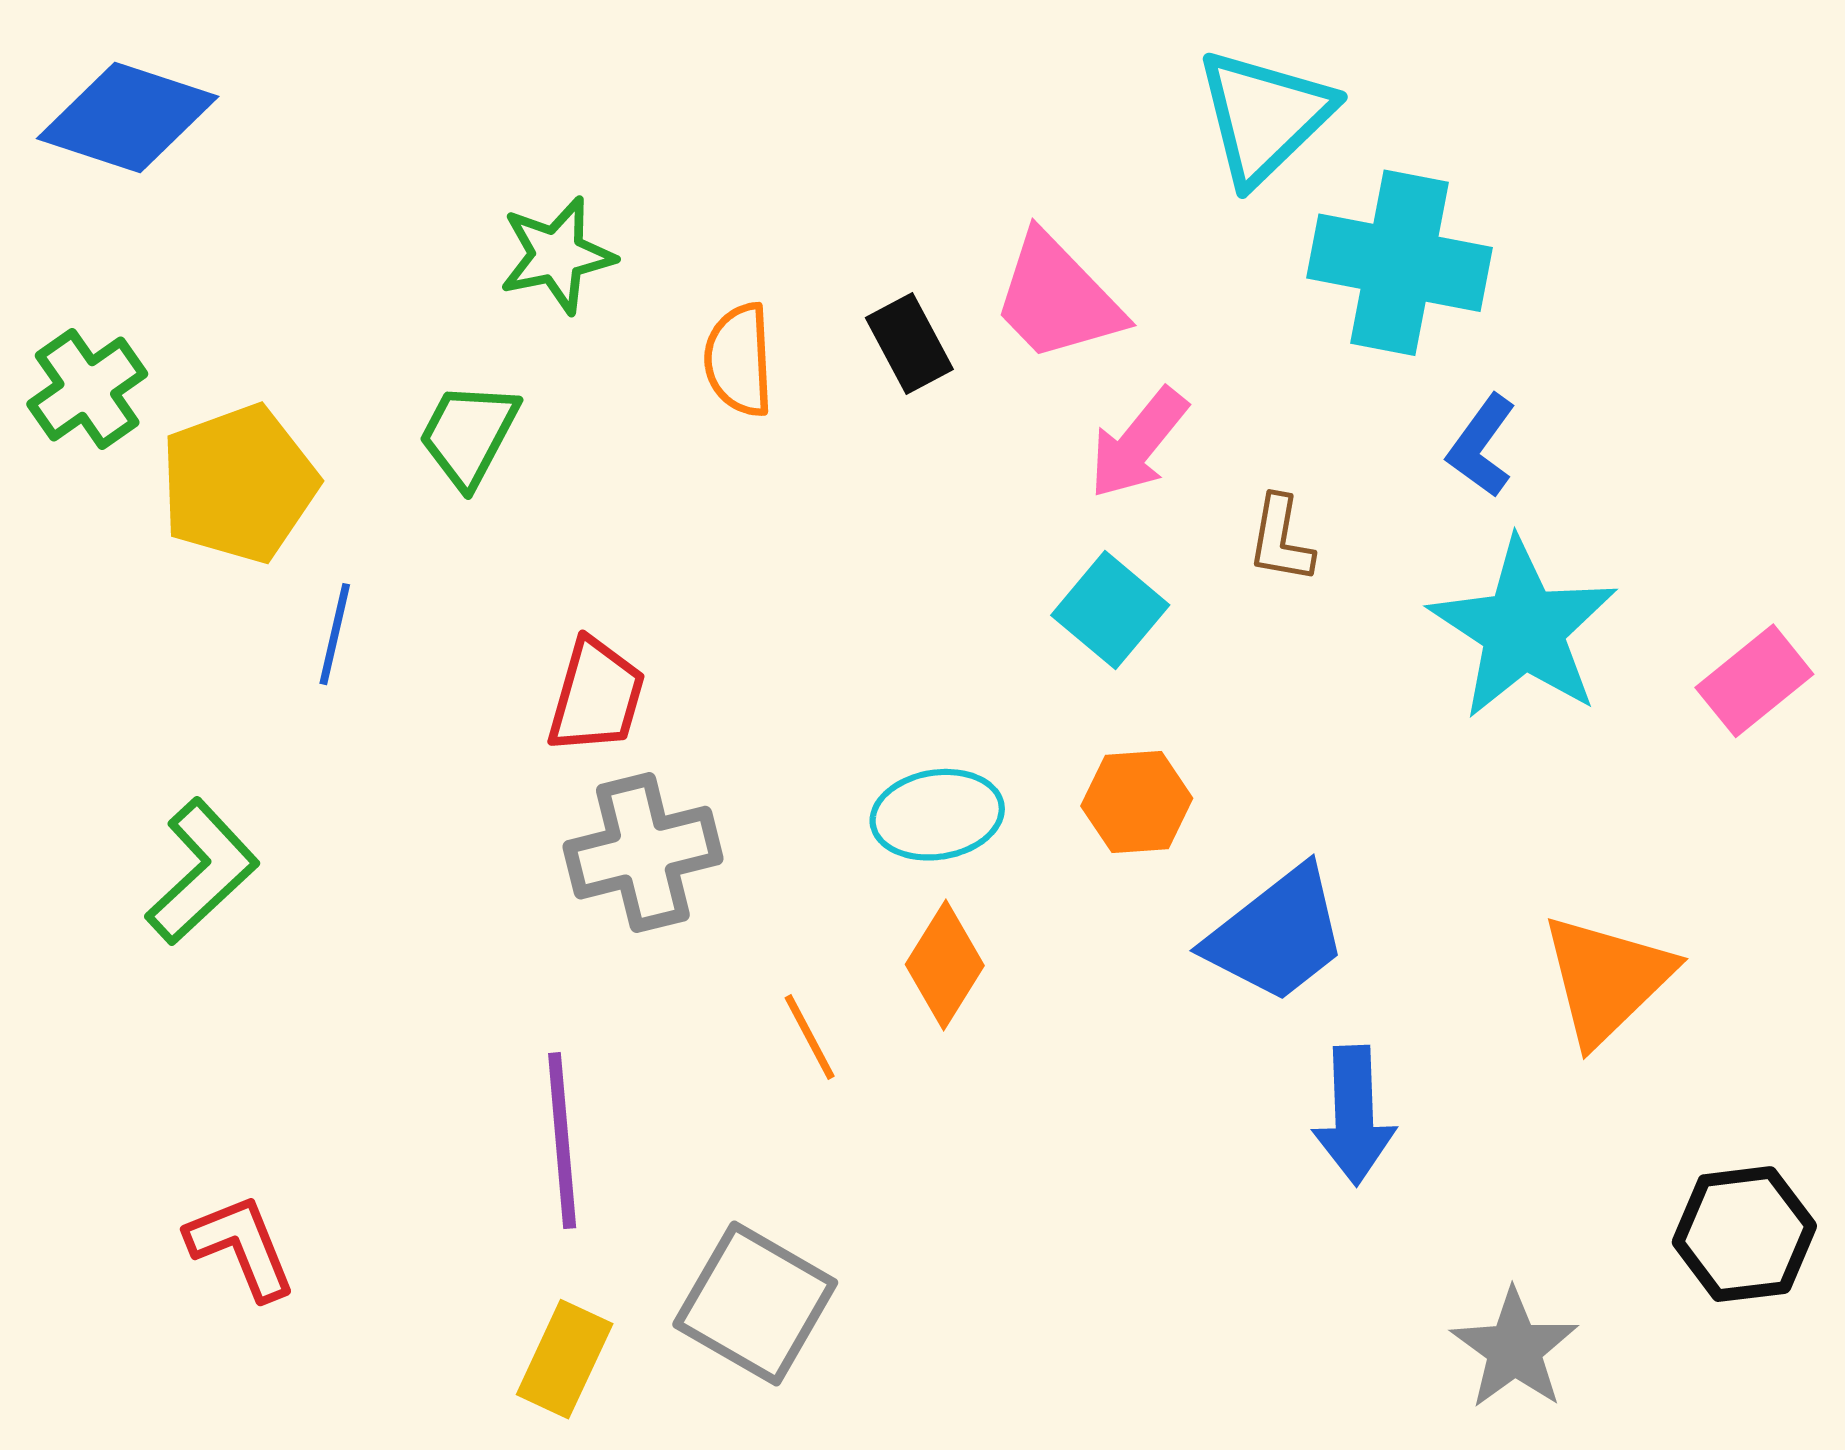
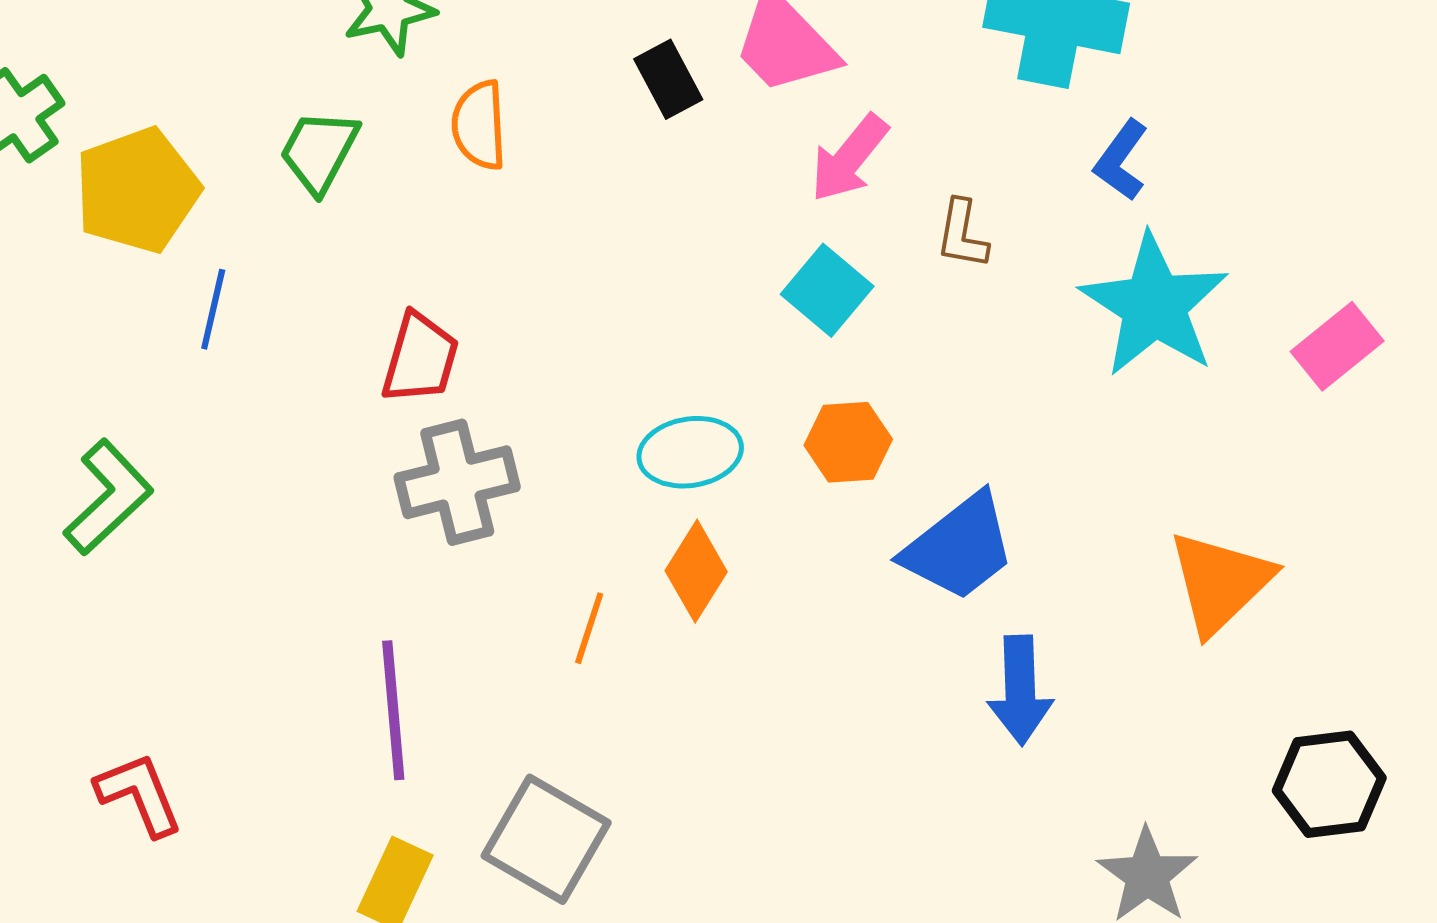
orange semicircle: (739, 360) -> (479, 125), moved
orange line: (810, 1037) -> (589, 628), turned 46

